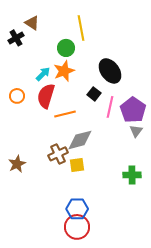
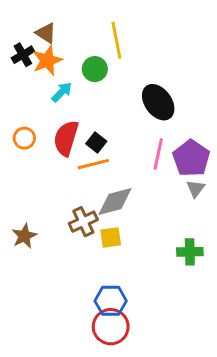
orange star: (64, 71) -> (47, 60), moved
cyan arrow: (43, 74) -> (62, 92), moved
black square: (94, 94) -> (96, 142), moved

